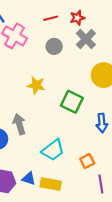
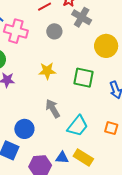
gray arrow: (19, 124) -> (53, 108), moved
orange square: (87, 161) -> (111, 128), turned -32
yellow rectangle: (51, 184) -> (83, 158), turned 36

